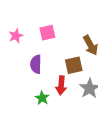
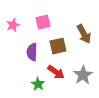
brown square: (74, 65) -> (58, 46), moved
red arrow: (61, 85) -> (56, 72), turned -60

